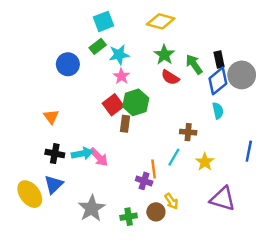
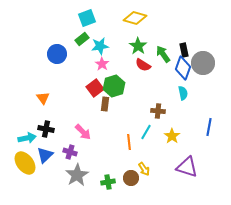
blue diamond: (218, 81) -> (183, 68), turned -30
cyan arrow: (82, 154) -> (27, 138), moved
purple cross: (144, 181) -> (70, 152), moved

